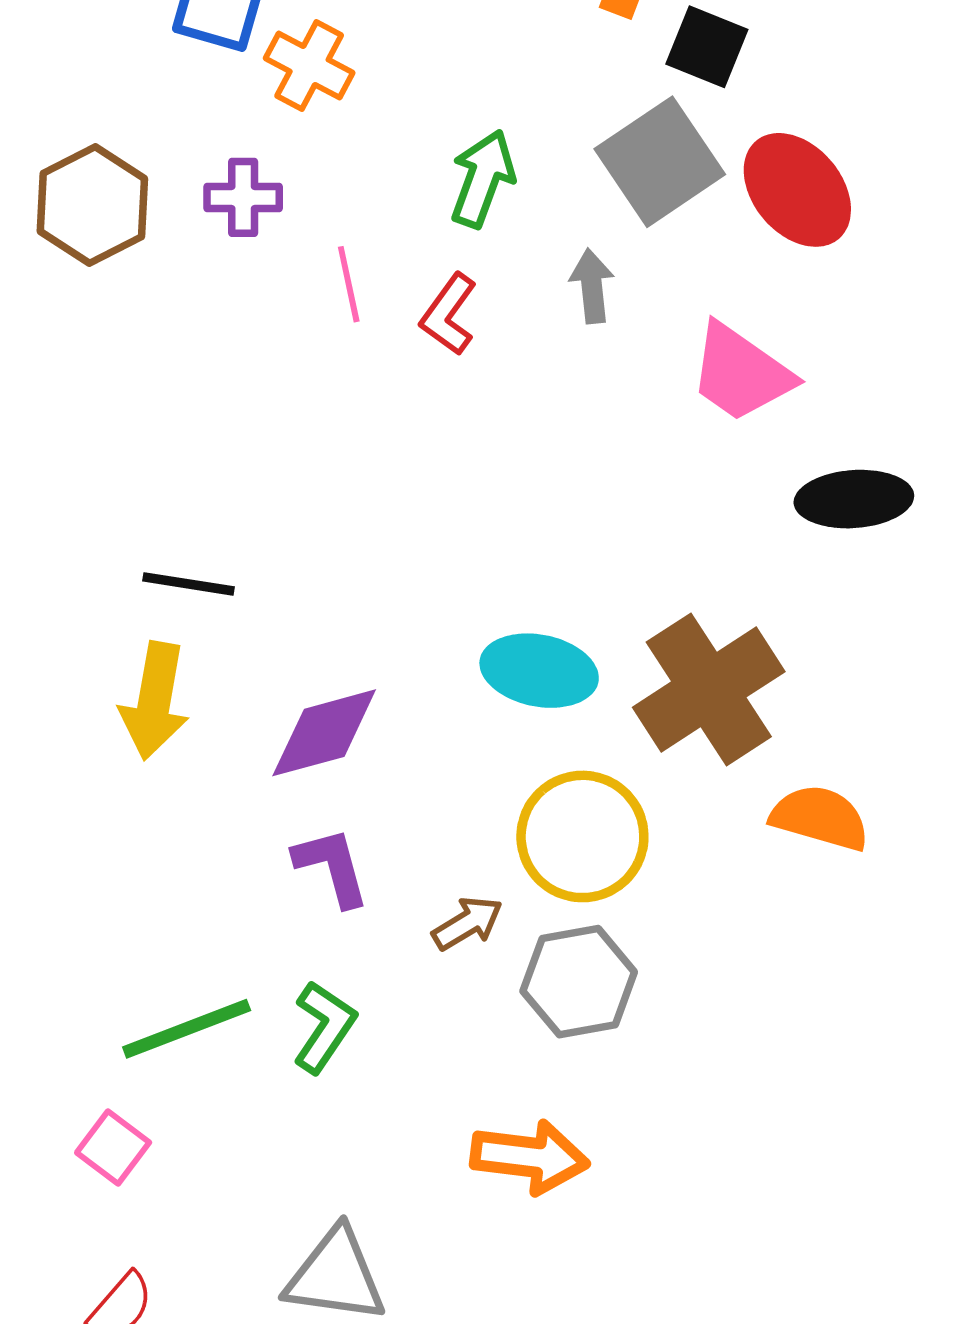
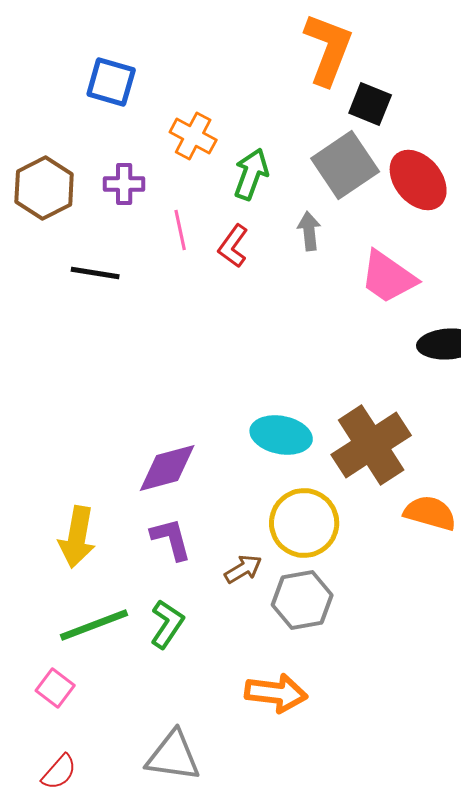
orange cross: (309, 66) -> (193, 136), moved
black line: (188, 584) -> (95, 273), moved
yellow arrow: (155, 701) -> (77, 537), moved

